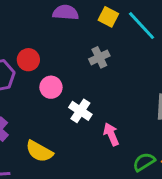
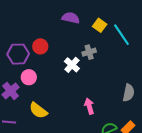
pink circle: (51, 87) -> (29, 77), moved
white cross: (80, 111) -> (72, 65), moved

